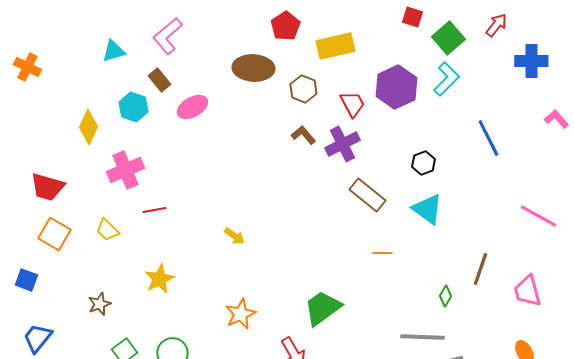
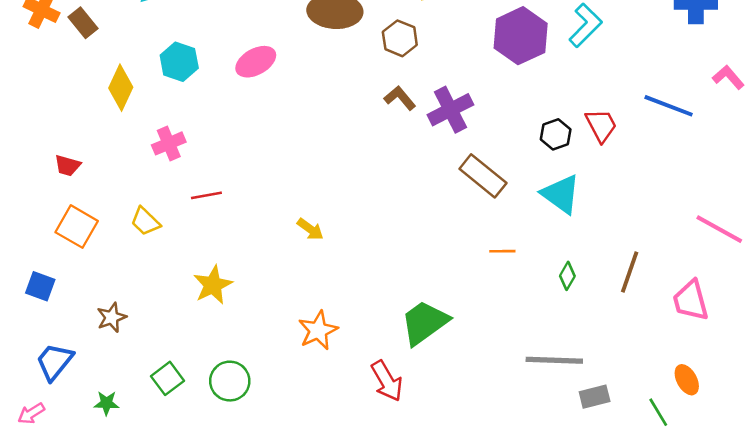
brown rectangle: (159, 80) -> (83, 23), moved
red trapezoid: (352, 104) -> (601, 125), moved
blue line: (488, 138) -> (669, 106), moved, turned -42
pink cross: (125, 170) -> (169, 143), size x0.7
red trapezoid: (47, 187) -> (68, 166), size x0.6
pink line: (538, 216) -> (719, 229), moved
green diamond: (445, 296) -> (567, 276), moved
brown star: (99, 304) -> (112, 317), moved

